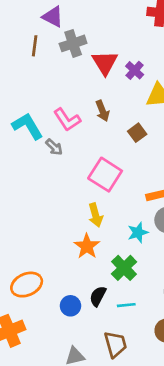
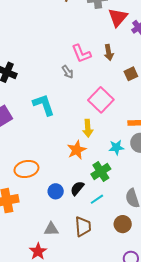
cyan L-shape: (28, 126) -> (44, 105), moved
cyan line: (126, 305) -> (97, 199), turned -40

